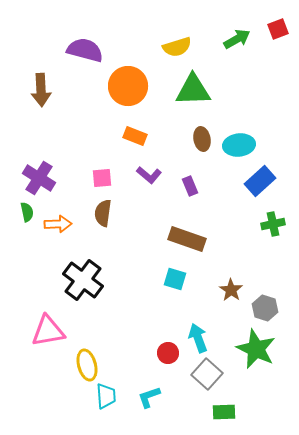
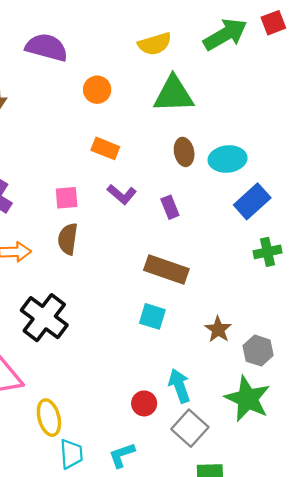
green arrow: (237, 39) -> (225, 34), size x1.4
orange circle: (128, 86) -> (97, 90), size x0.6

